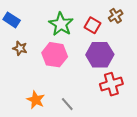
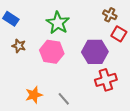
brown cross: (116, 16) -> (110, 15), turned -32
red square: (92, 25) -> (119, 34), moved
orange star: (36, 100) -> (34, 95), turned 30

